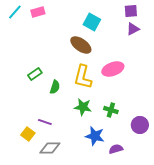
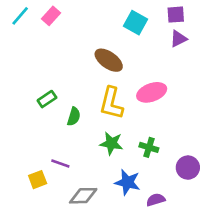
pink rectangle: (38, 12) -> (51, 16), turned -32
cyan square: (92, 22) -> (136, 23), moved
yellow square: (28, 134) -> (38, 180), turned 32
gray diamond: (50, 148) -> (83, 196), moved

